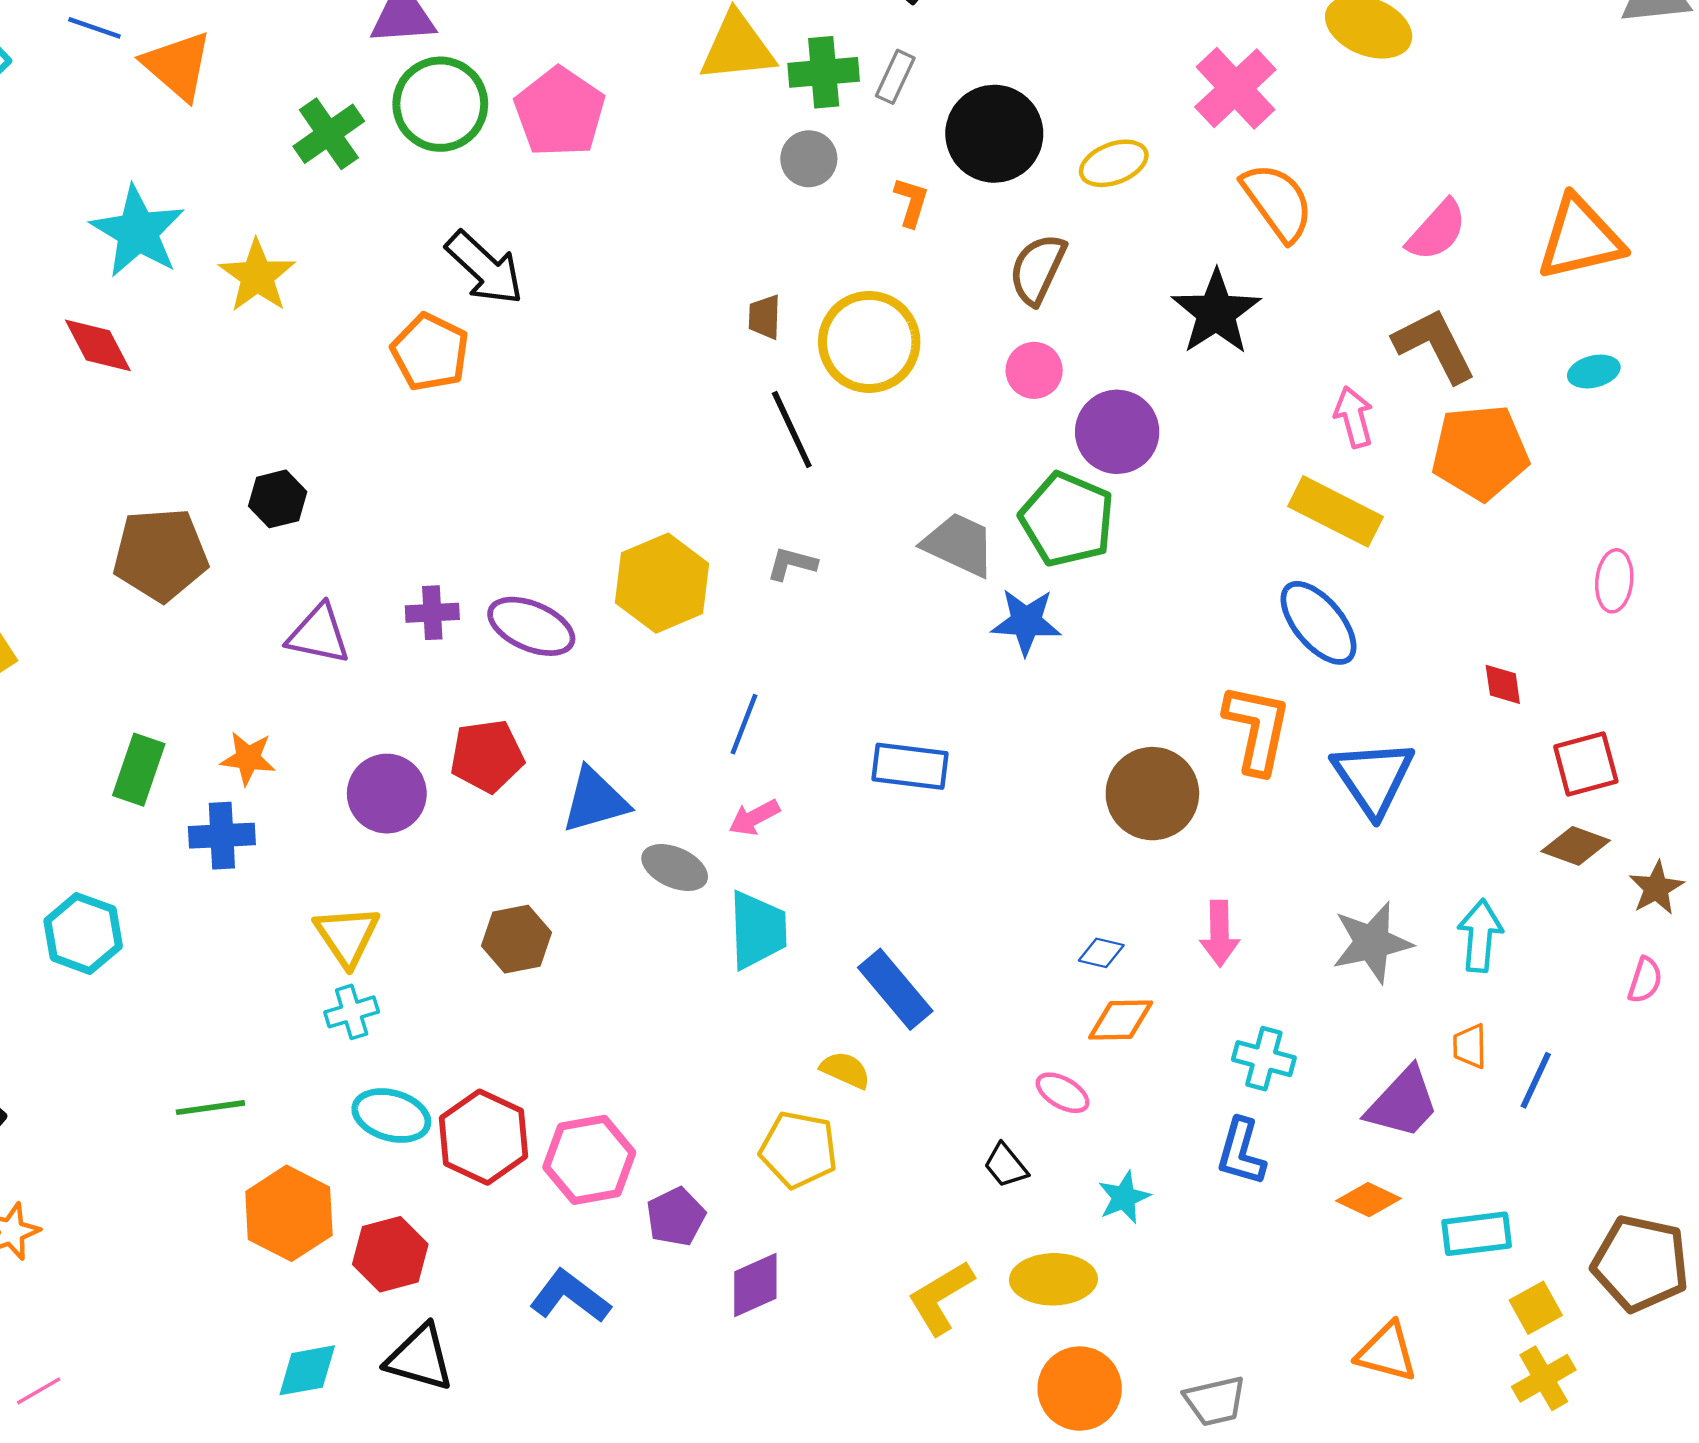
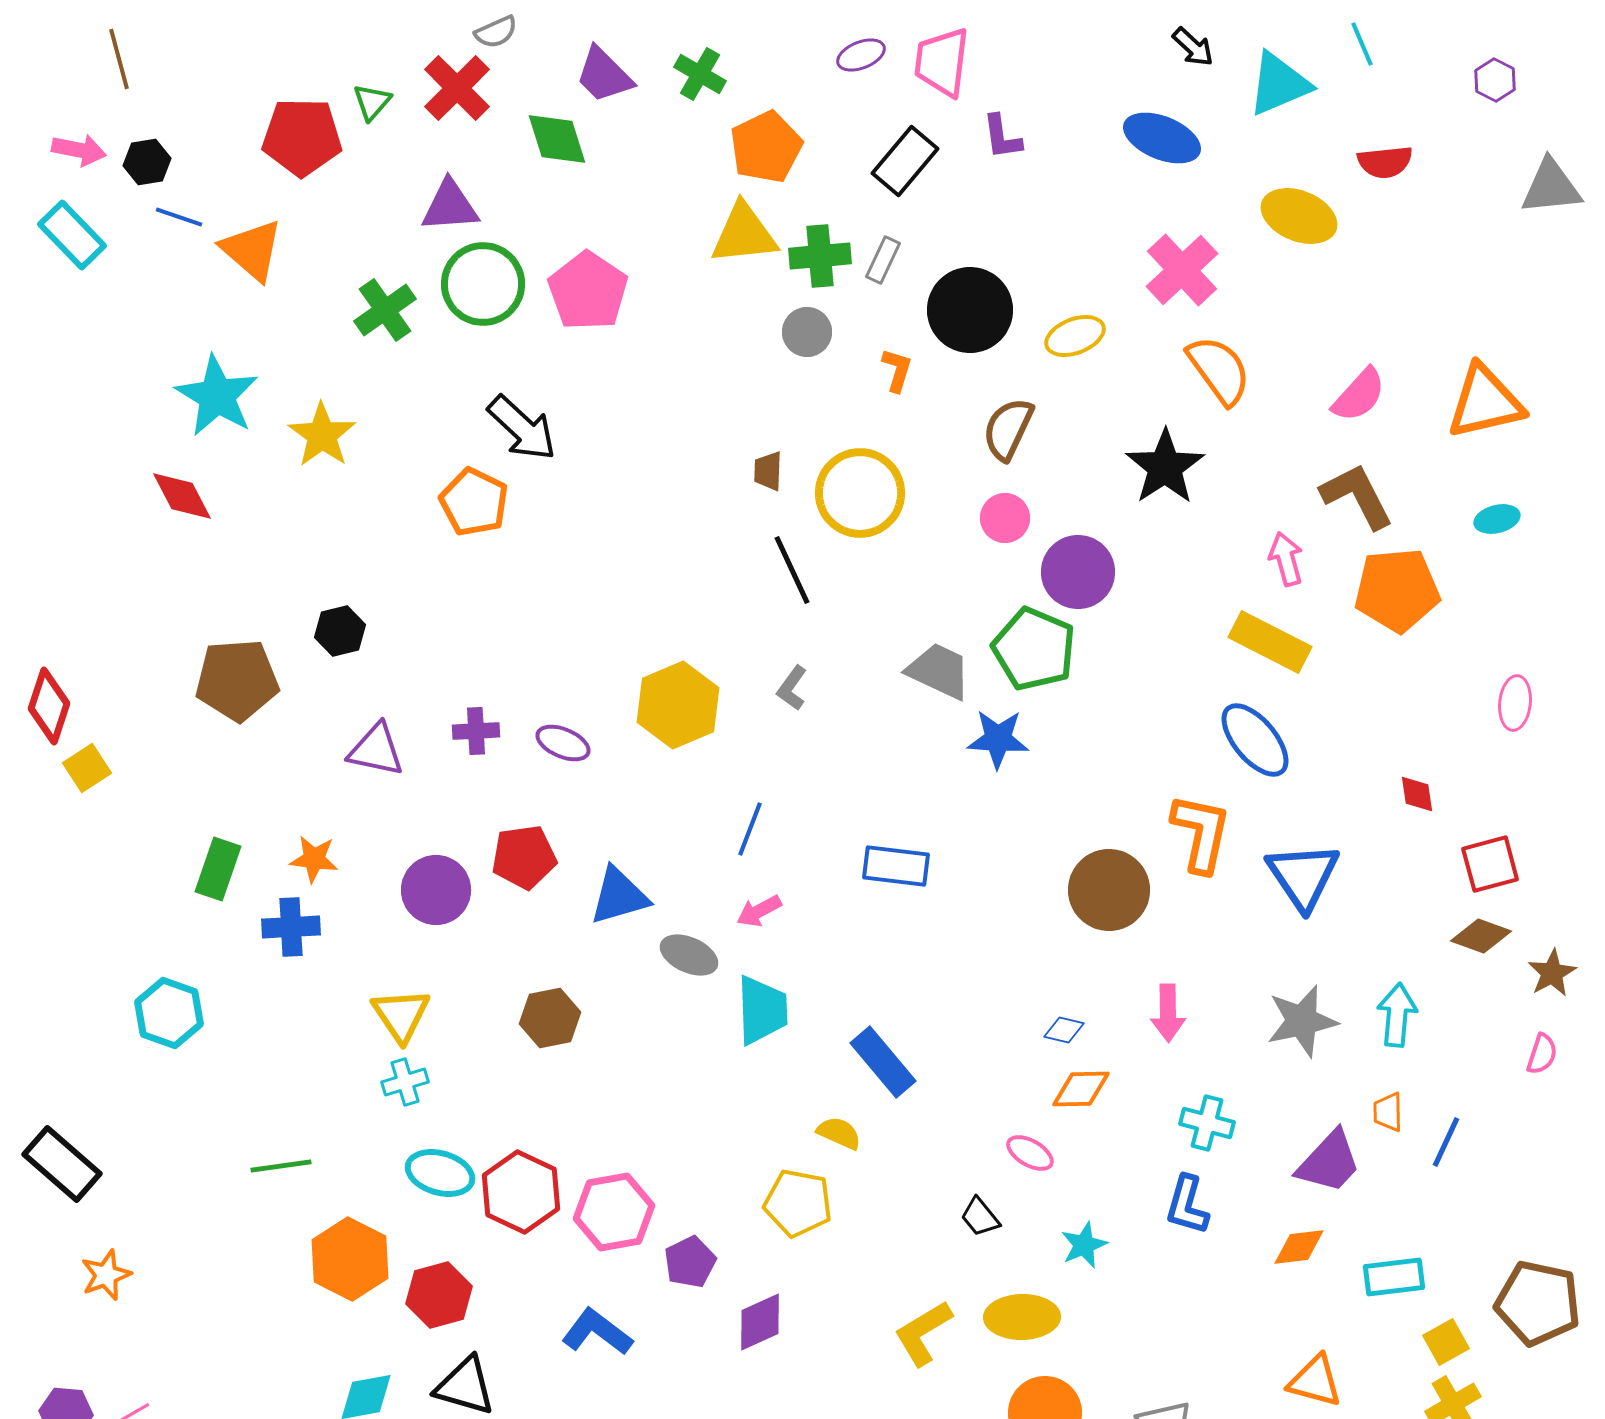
gray L-shape: (792, 564) -> (792, 688), turned -69
purple ellipse: (531, 626) -> (563, 743), size x0.7
orange diamond: (1369, 1200) -> (1299, 1247), turned -32

